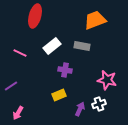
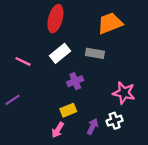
red ellipse: (35, 16) -> (55, 19), moved
purple cross: (65, 70) -> (75, 81), turned -32
pink arrow: (18, 113) -> (58, 130), moved

